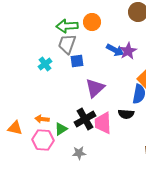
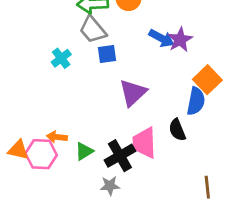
gray trapezoid: (67, 44) -> (93, 30), turned -60
black semicircle: (126, 114) -> (177, 130), turned 63
black cross: (85, 119) -> (120, 156), moved
pink hexagon: (43, 140) -> (41, 154), moved

